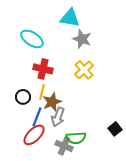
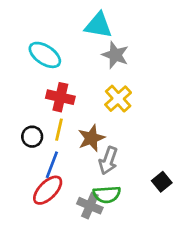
brown star: (52, 102) -> (91, 138), moved
gray arrow: (58, 117) -> (108, 161), moved

